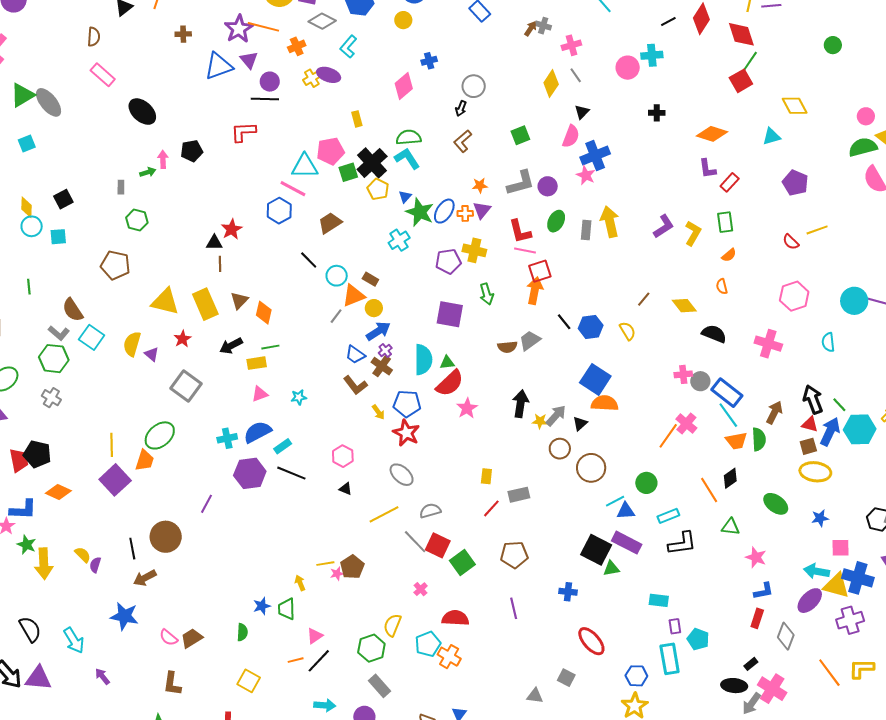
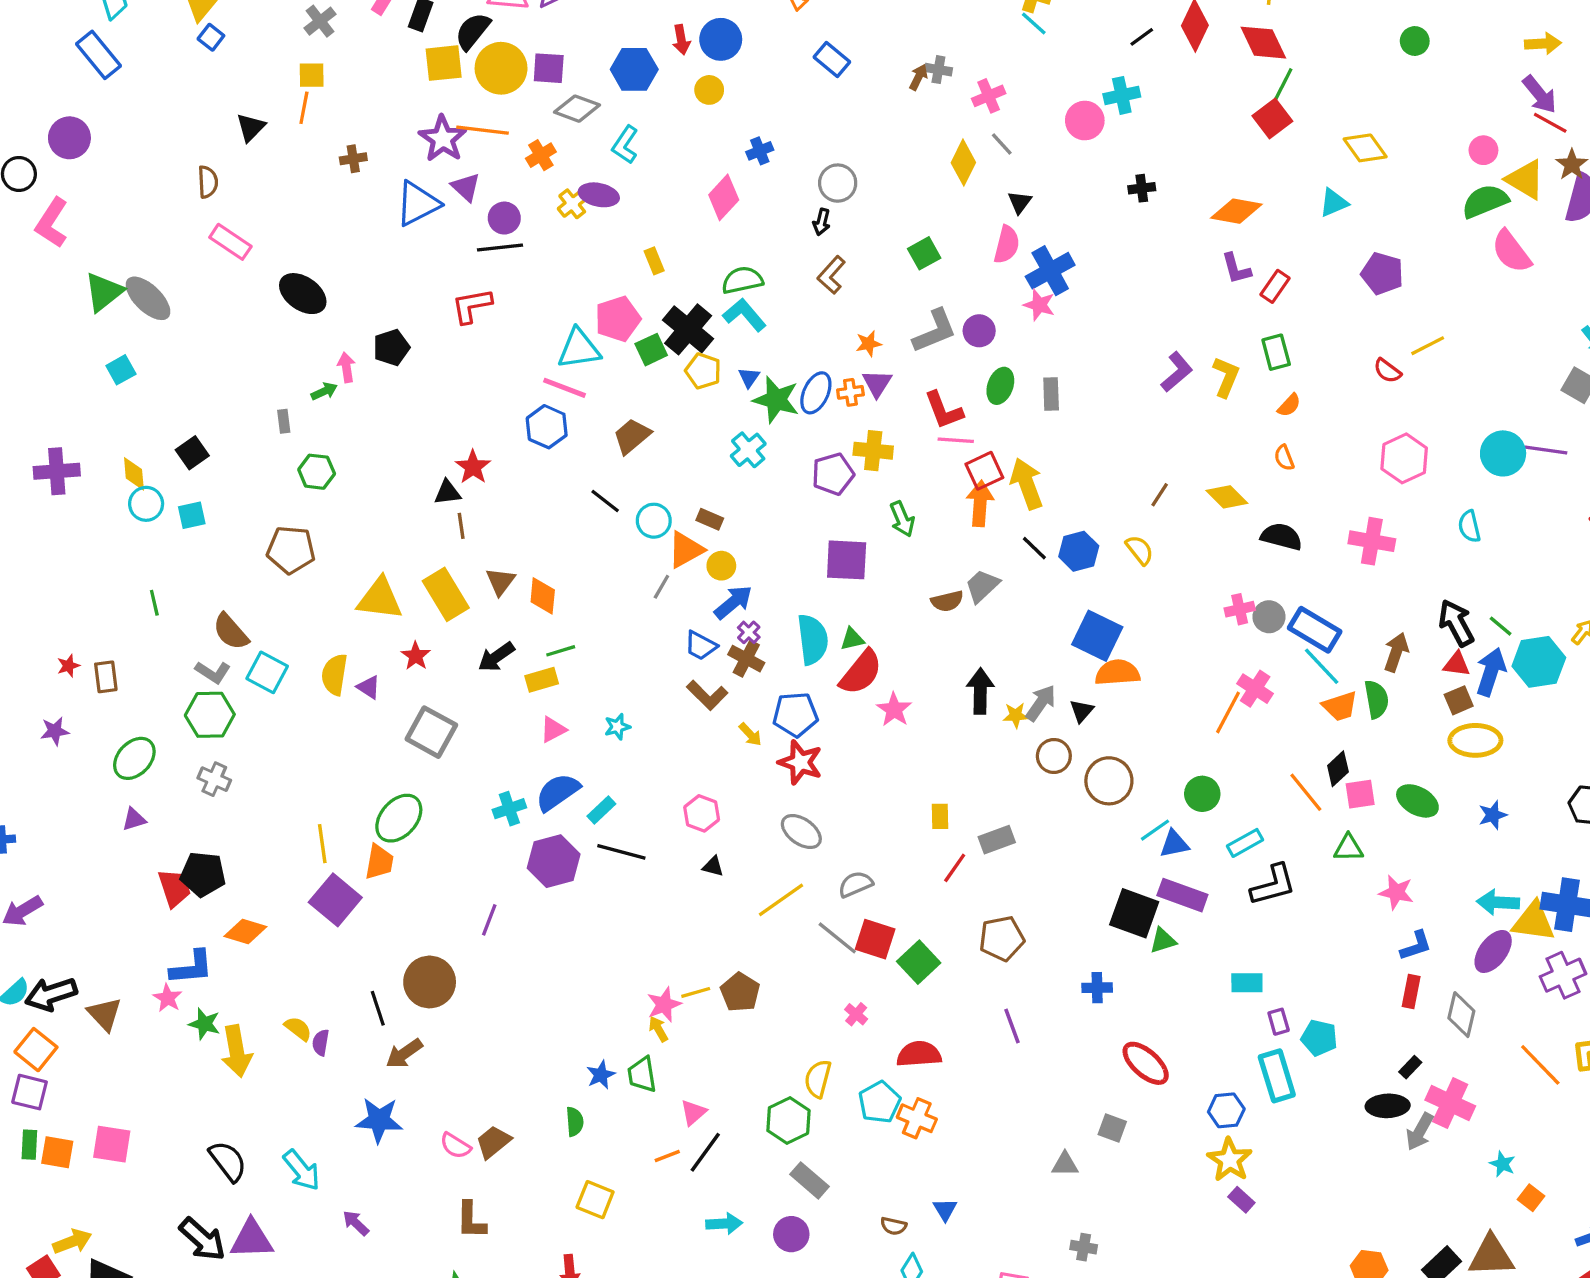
yellow arrow: (610, 222) -> (1027, 484), moved
pink square: (841, 548) -> (1360, 794), moved
pink star: (337, 574) -> (664, 1005), moved, size x1.5

